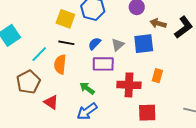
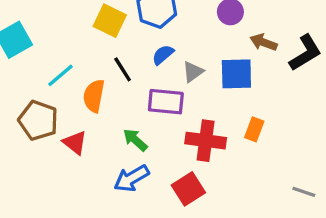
black line: (66, 43) -> (123, 69), moved, turned 42
blue semicircle: (95, 44) -> (163, 55), moved
brown pentagon: (28, 82) -> (38, 120), turned -30
red triangle: (51, 102) -> (75, 143), moved
red square: (147, 113) -> (188, 189), moved, turned -36

